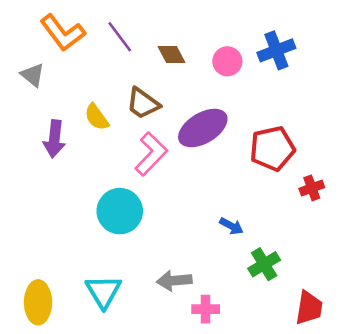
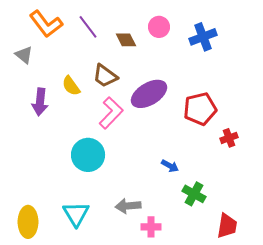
pink circle: (227, 61) -> (159, 27), moved
green cross: (264, 264) -> (194, 194), turned -30

